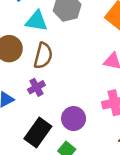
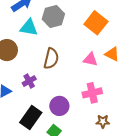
brown semicircle: (43, 56) -> (51, 59), moved

